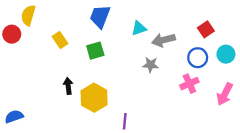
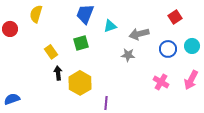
yellow semicircle: (28, 15) -> (36, 14), moved
cyan triangle: (139, 28) -> (110, 26), moved
red square: (206, 29) -> (175, 17), moved
yellow rectangle: (60, 40) -> (51, 52), moved
pink cross: (189, 84) -> (161, 82), moved, turned -35

